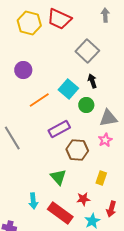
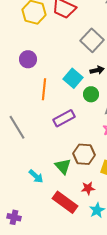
black arrow: (92, 81) -> (97, 70), turned 96
orange line: (39, 100) -> (44, 89), turned -50
brown hexagon: (77, 150) -> (84, 154), moved
cyan arrow: (33, 201) -> (36, 176), moved, turned -42

